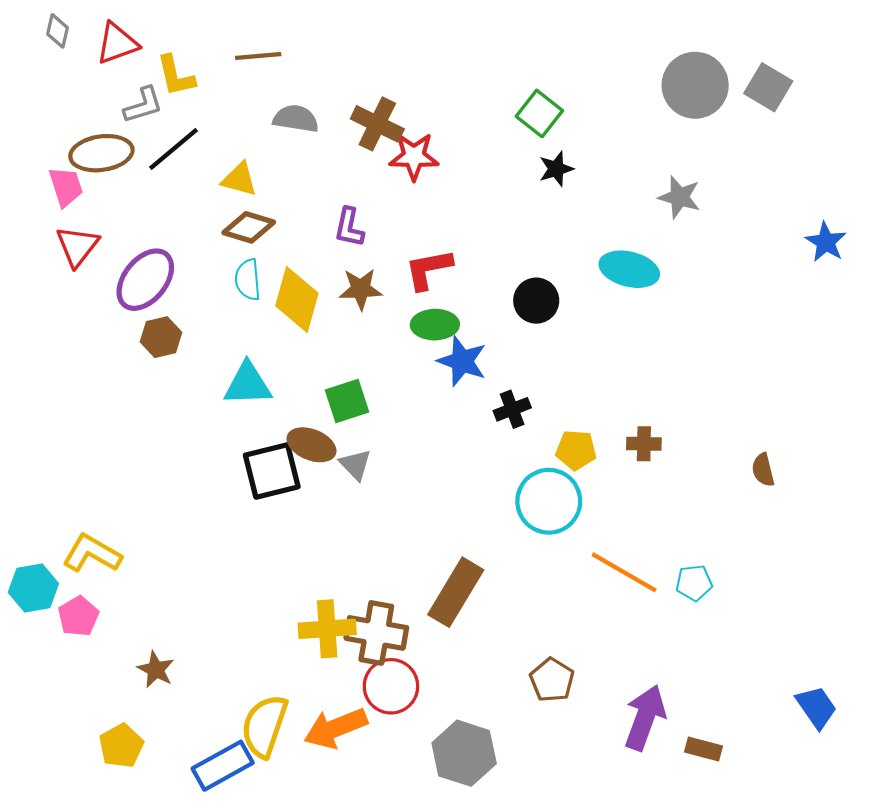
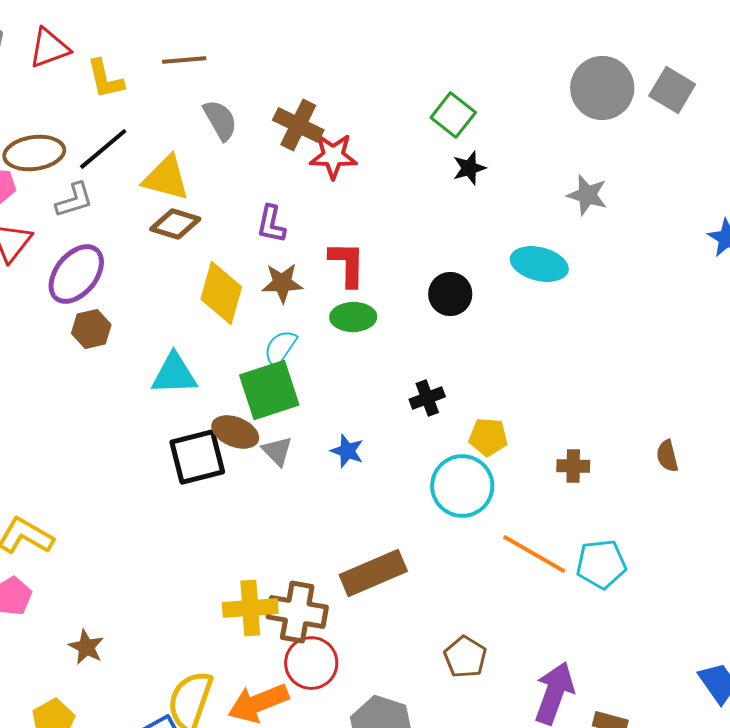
gray L-shape: (143, 105) -> (74, 200), moved
gray semicircle: (296, 119) -> (220, 120), turned 51
yellow triangle: (239, 179) -> (166, 178), size x1.4
red L-shape: (429, 269) -> (347, 264), turned 102
cyan semicircle: (248, 280) -> (280, 348), moved, turned 39
blue star: (462, 361) -> (347, 451), moved, size x0.7
green square: (347, 401) -> (269, 390), size x1.4
brown cross: (644, 444) -> (573, 466), moved
cyan pentagon: (694, 583) -> (601, 564), size x1.4
brown rectangle: (456, 592) -> (373, 573), turned 36

